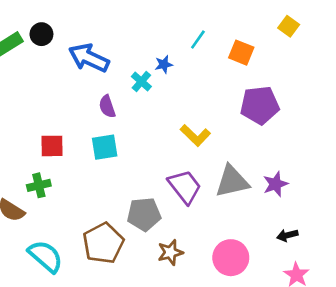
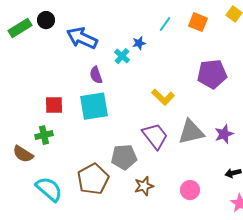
orange square: (241, 53) -> (198, 22), moved
cyan square: (105, 147) -> (94, 106), size x1.4
pink circle: (231, 258) -> (190, 190), size x0.7

